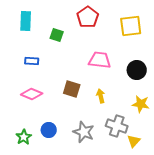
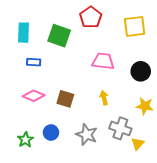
cyan rectangle: (26, 21) -> (23, 33), moved
green square: (57, 35) -> (59, 36), size x1.6
brown square: (72, 89) -> (65, 99), moved

